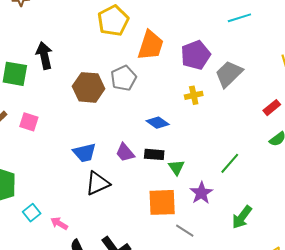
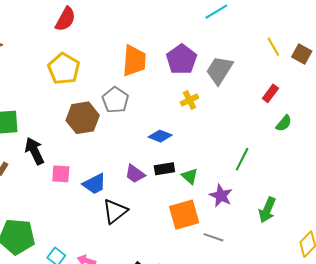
yellow pentagon: (113, 21) -> (64, 69), moved
black arrow: (44, 56) -> (35, 151), moved
pink square: (29, 122) -> (61, 174), moved

